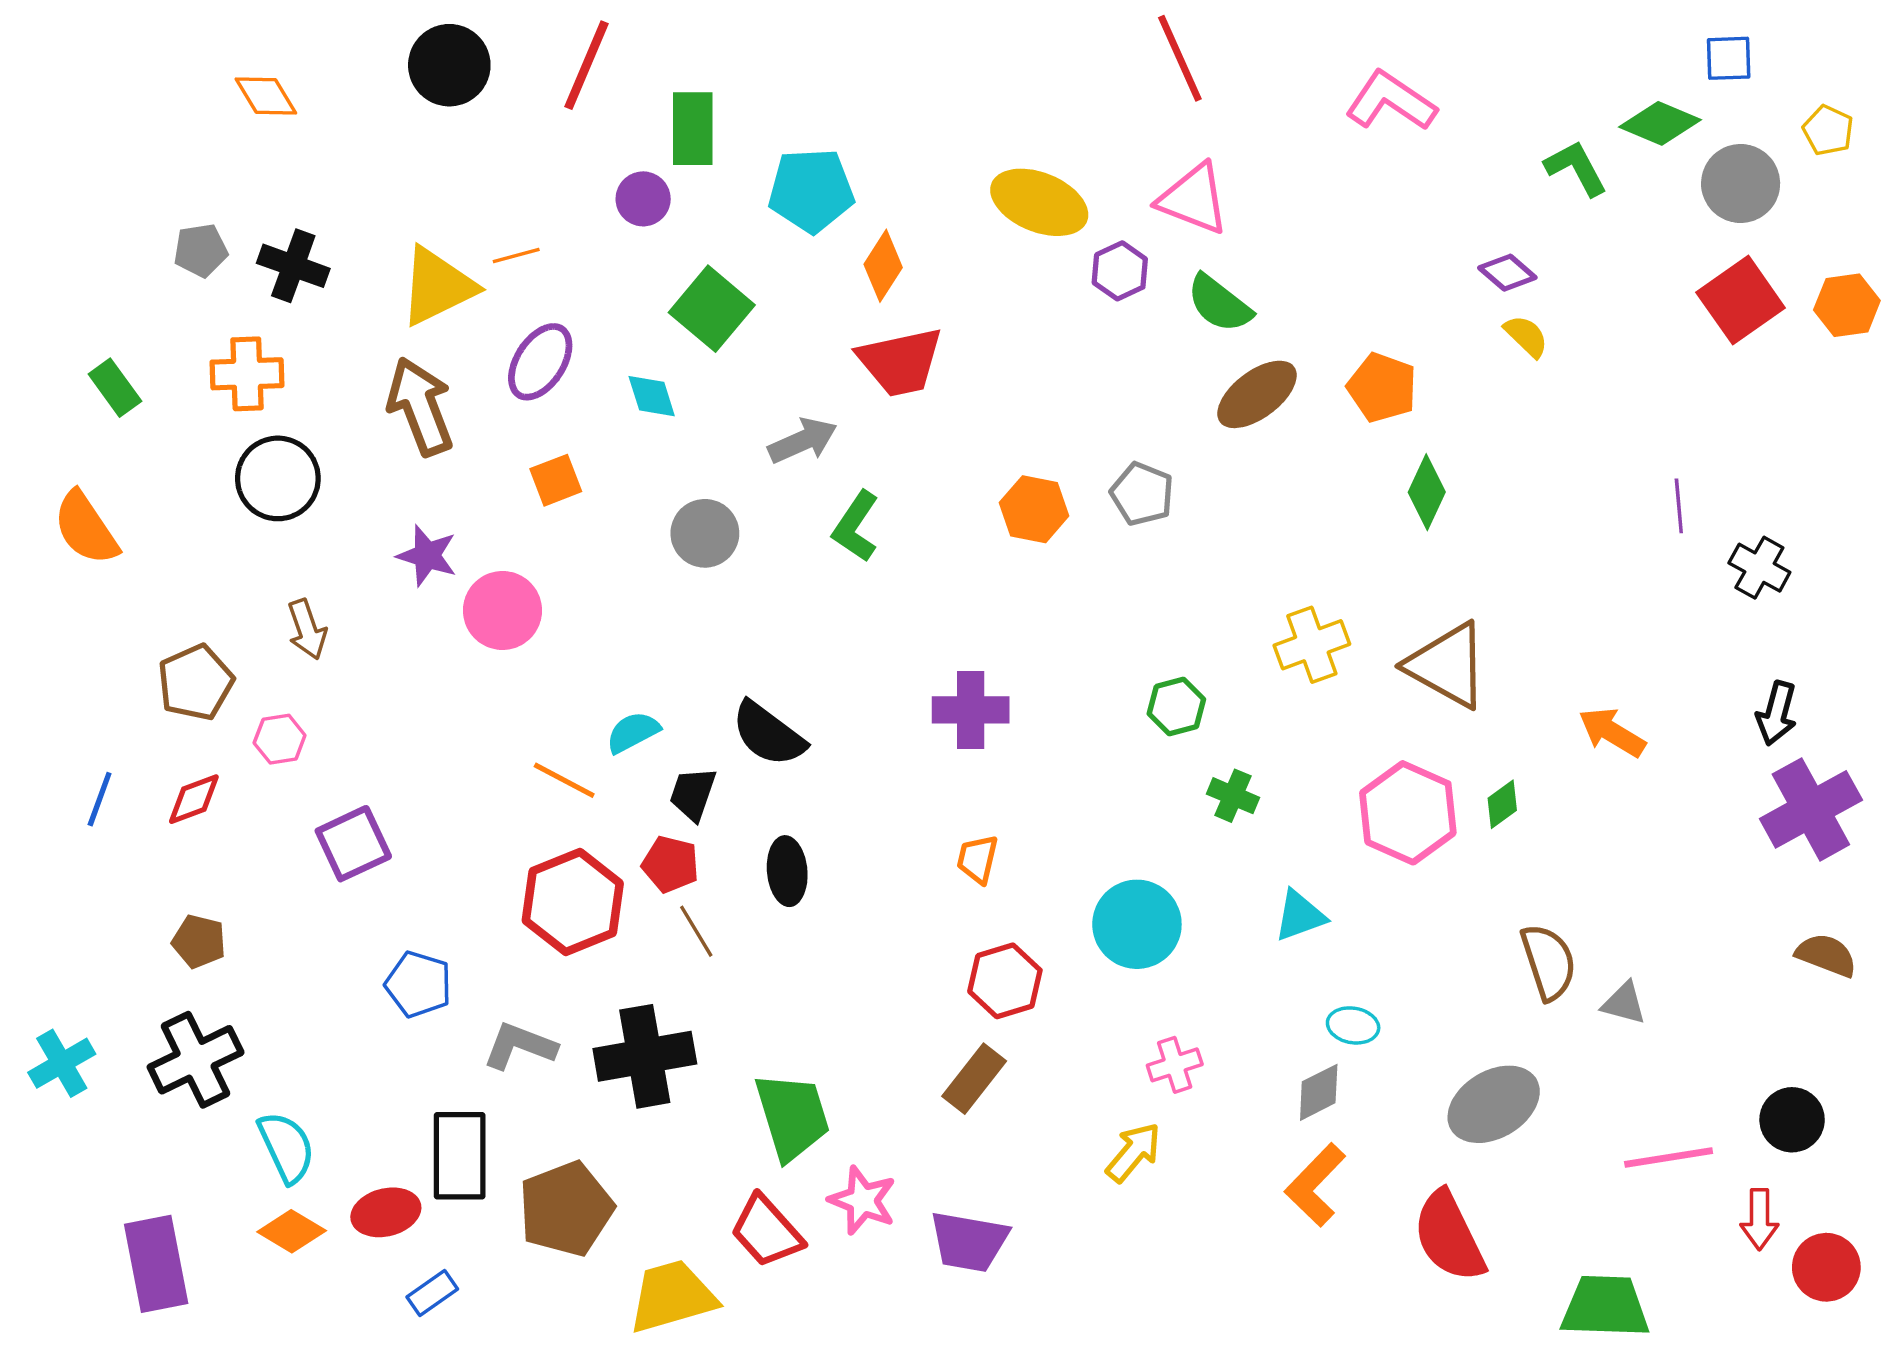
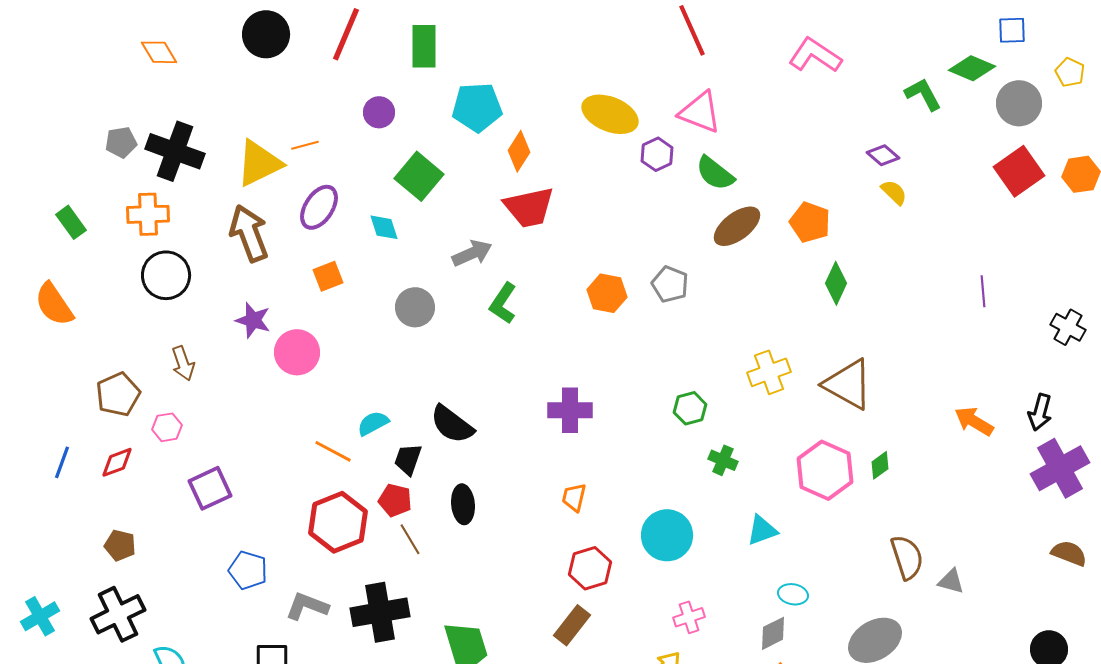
green rectangle: (693, 129) -> (424, 46), moved
black cross: (293, 266) -> (175, 151), size x1.4
black cross: (1759, 568) -> (1068, 327), moved
orange arrow: (1612, 732) -> (974, 421), moved

